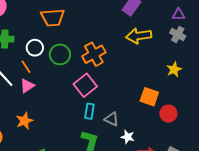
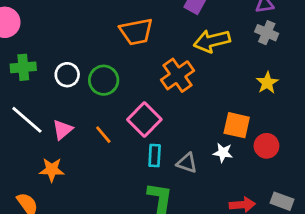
orange trapezoid: (53, 18) -> (136, 32), moved
orange cross: (94, 54) -> (177, 75), moved
orange line: (26, 67) -> (103, 135), moved
orange star: (24, 121) -> (52, 170), moved, turned 30
white star: (128, 137) -> (223, 153), moved

